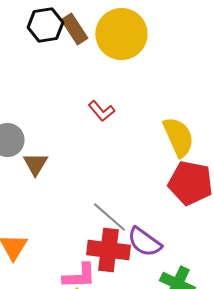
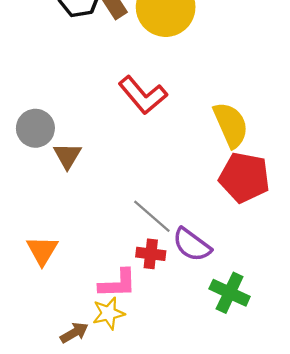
red L-shape: (101, 111) -> (143, 95), size x1.6
red cross: (108, 250) -> (151, 254), size x0.6

